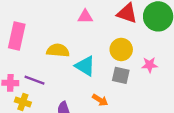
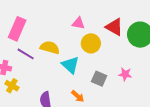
yellow circle: (121, 49) -> (91, 43), moved
purple line: (35, 80) -> (26, 54), moved

